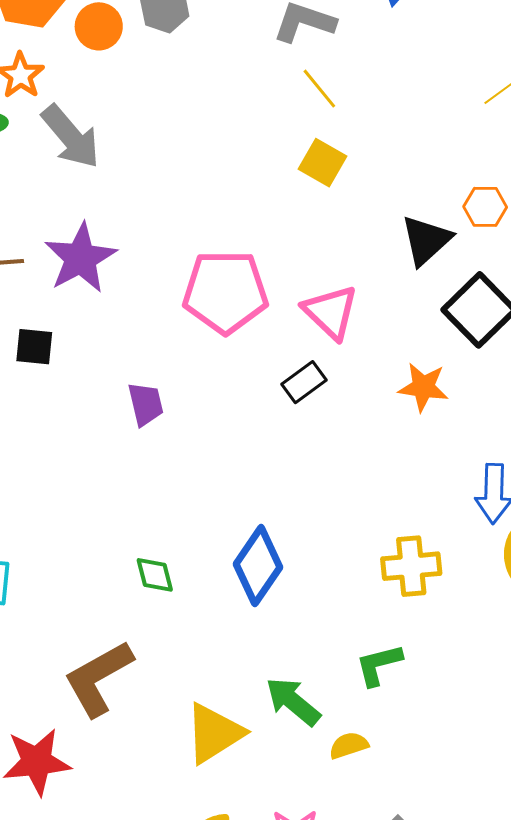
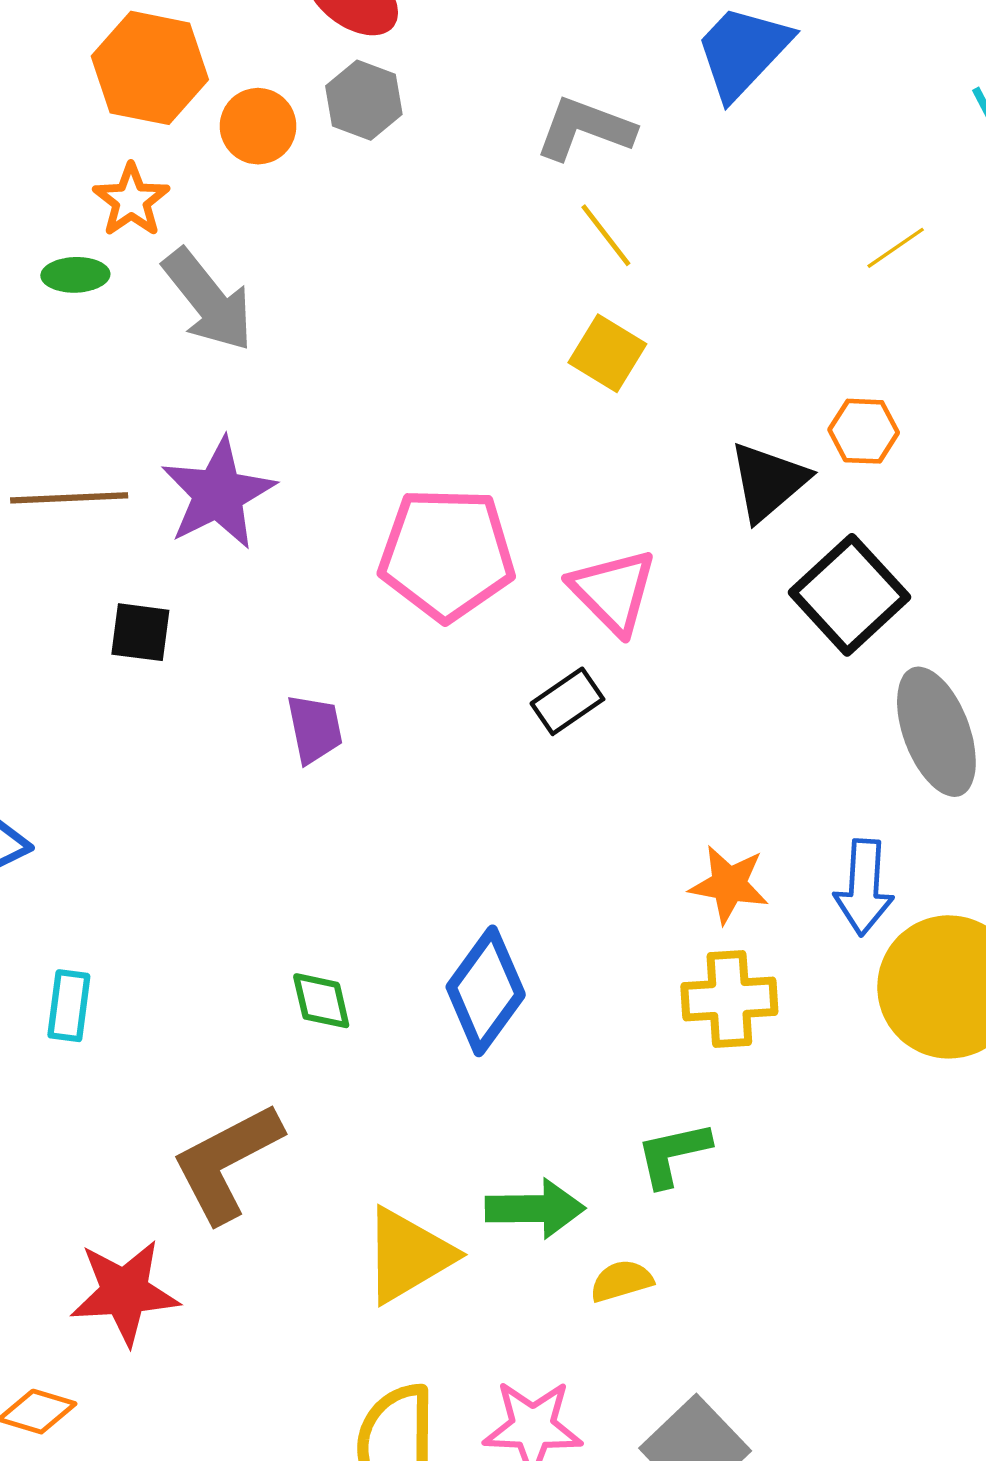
orange star: (423, 387) -> (729, 884), moved
green arrow: (293, 702) -> (535, 1209), turned 138

